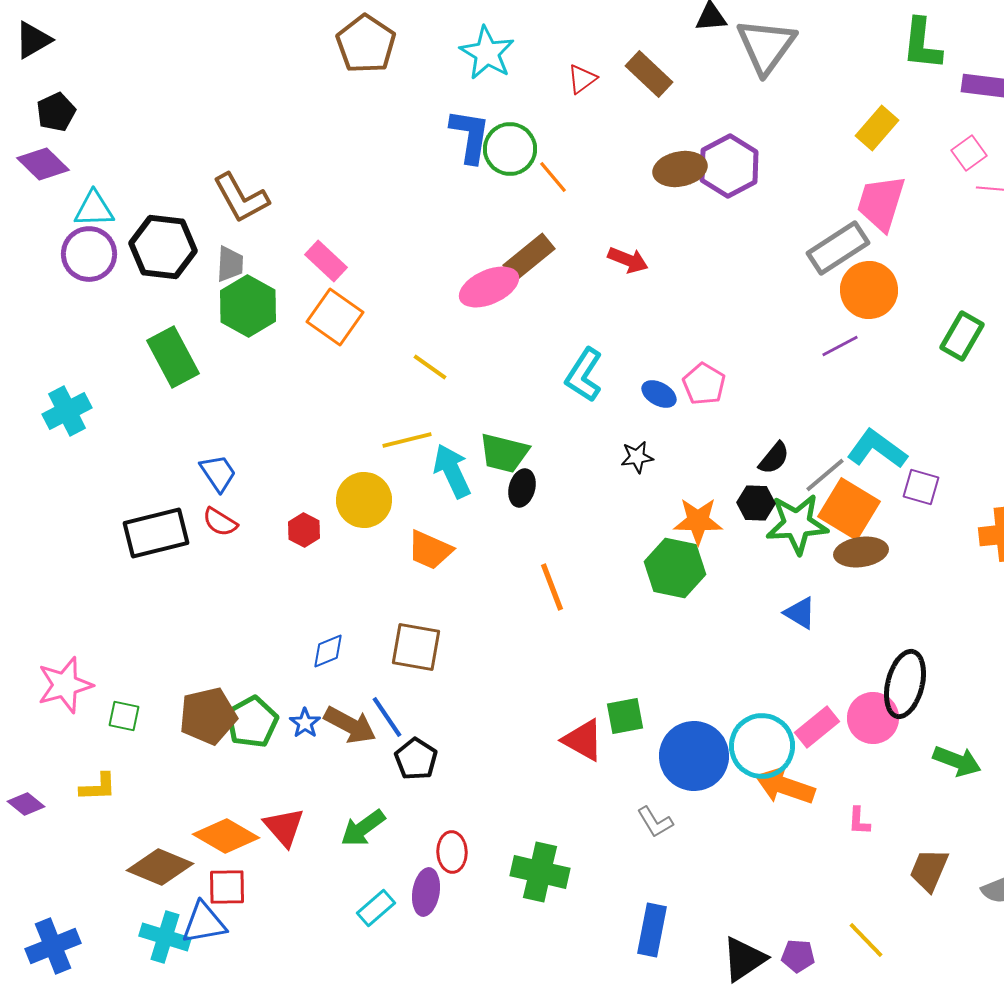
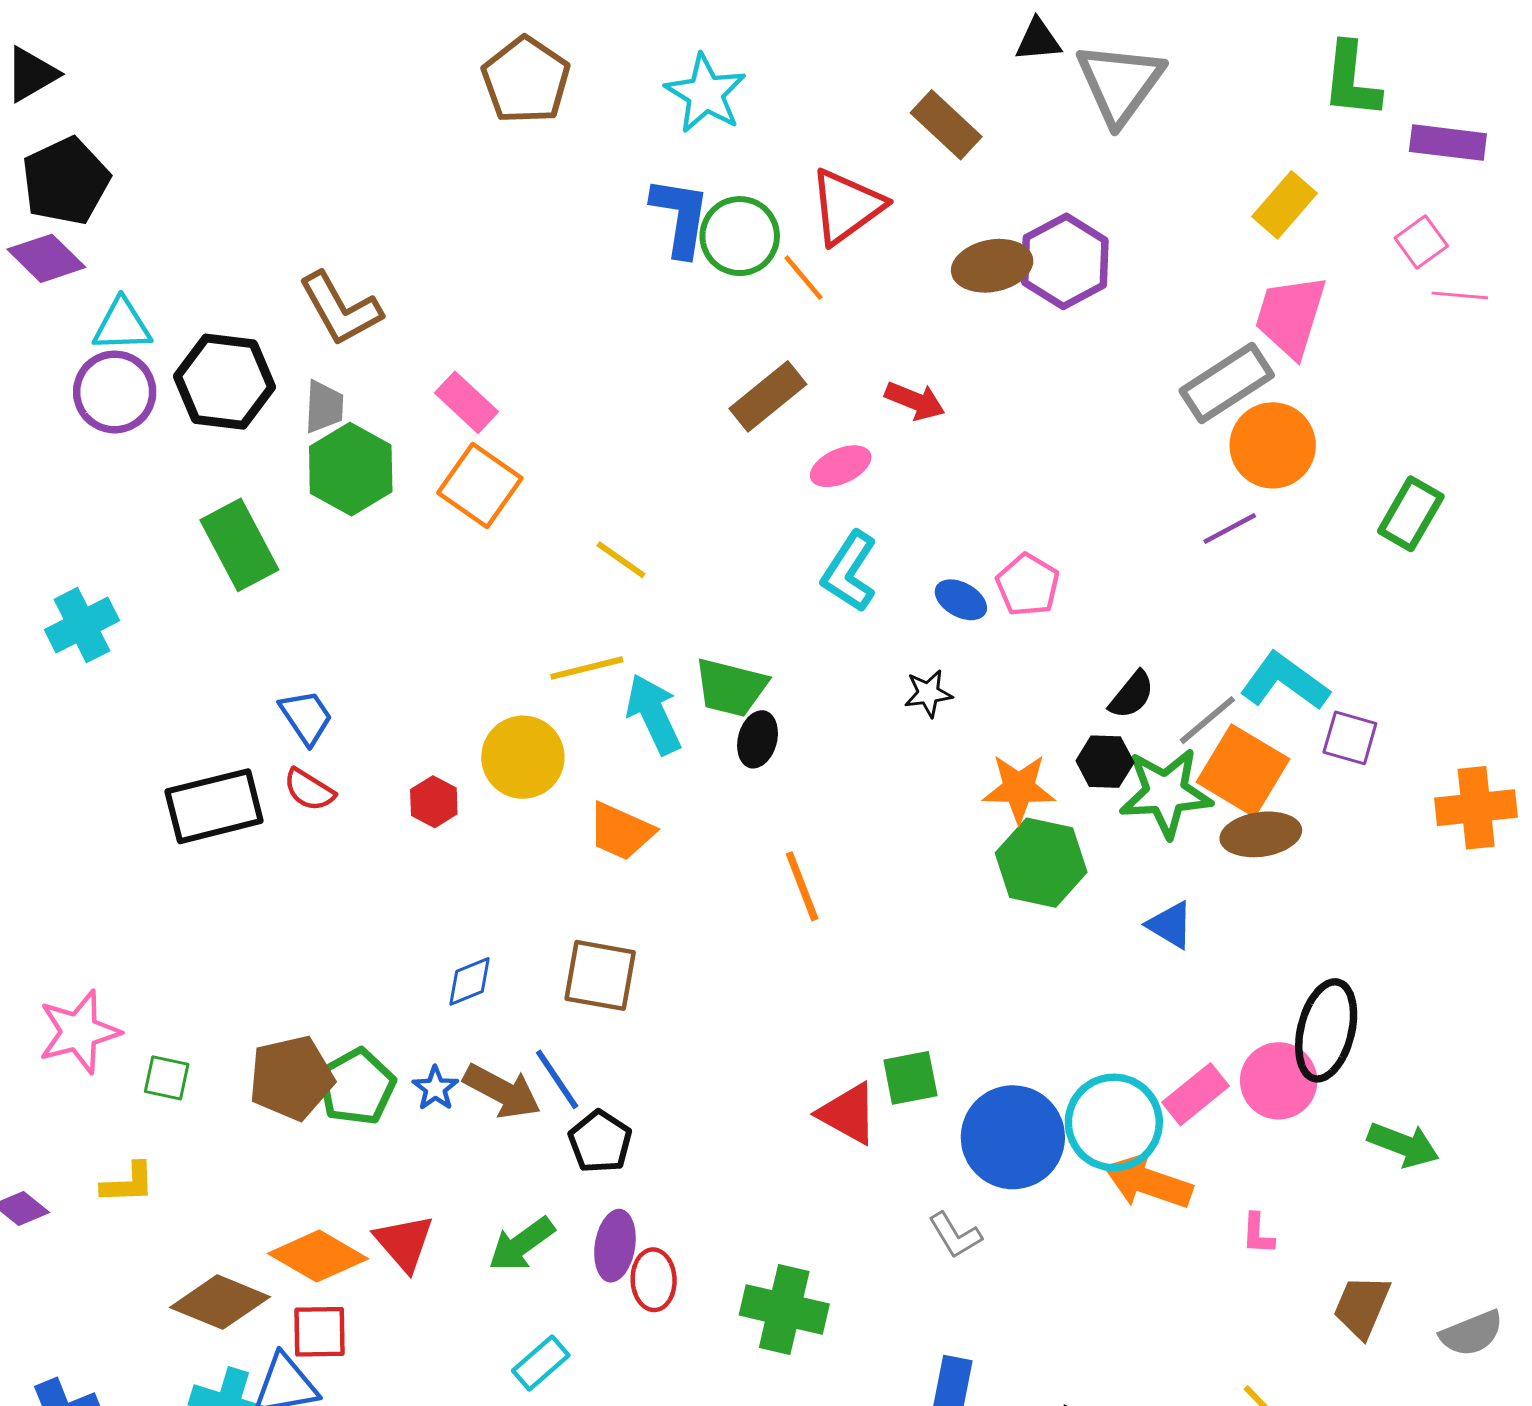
red triangle: (582, 79) -> (847, 206), moved, size x1.8
black pentagon: (56, 112) -> (66, 181), size x1.5
pink ellipse: (489, 287) -> (841, 466), moved, size x0.7
green hexagon: (675, 568) -> (1041, 863), moved
purple ellipse: (426, 892) -> (615, 1246), moved

